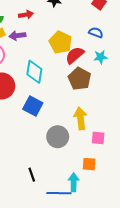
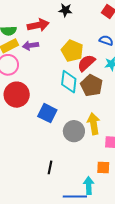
red arrow: (26, 15) -> (38, 25), size x1.5
cyan diamond: (34, 72) -> (69, 82), moved
gray circle: (58, 137) -> (74, 131), moved
black line: (32, 175) -> (50, 167), moved, turned 32

